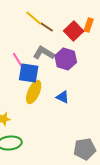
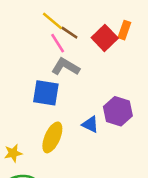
purple hexagon: (66, 59) -> (118, 111), moved
pink line: (18, 60) -> (58, 43), moved
yellow ellipse: (34, 92) -> (52, 137), moved

